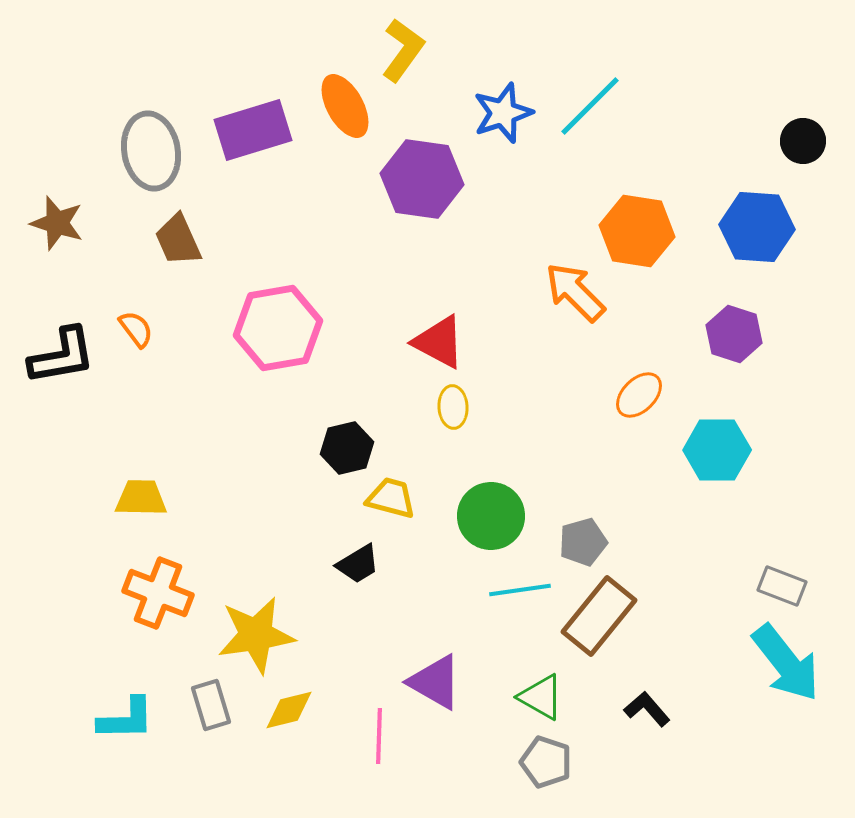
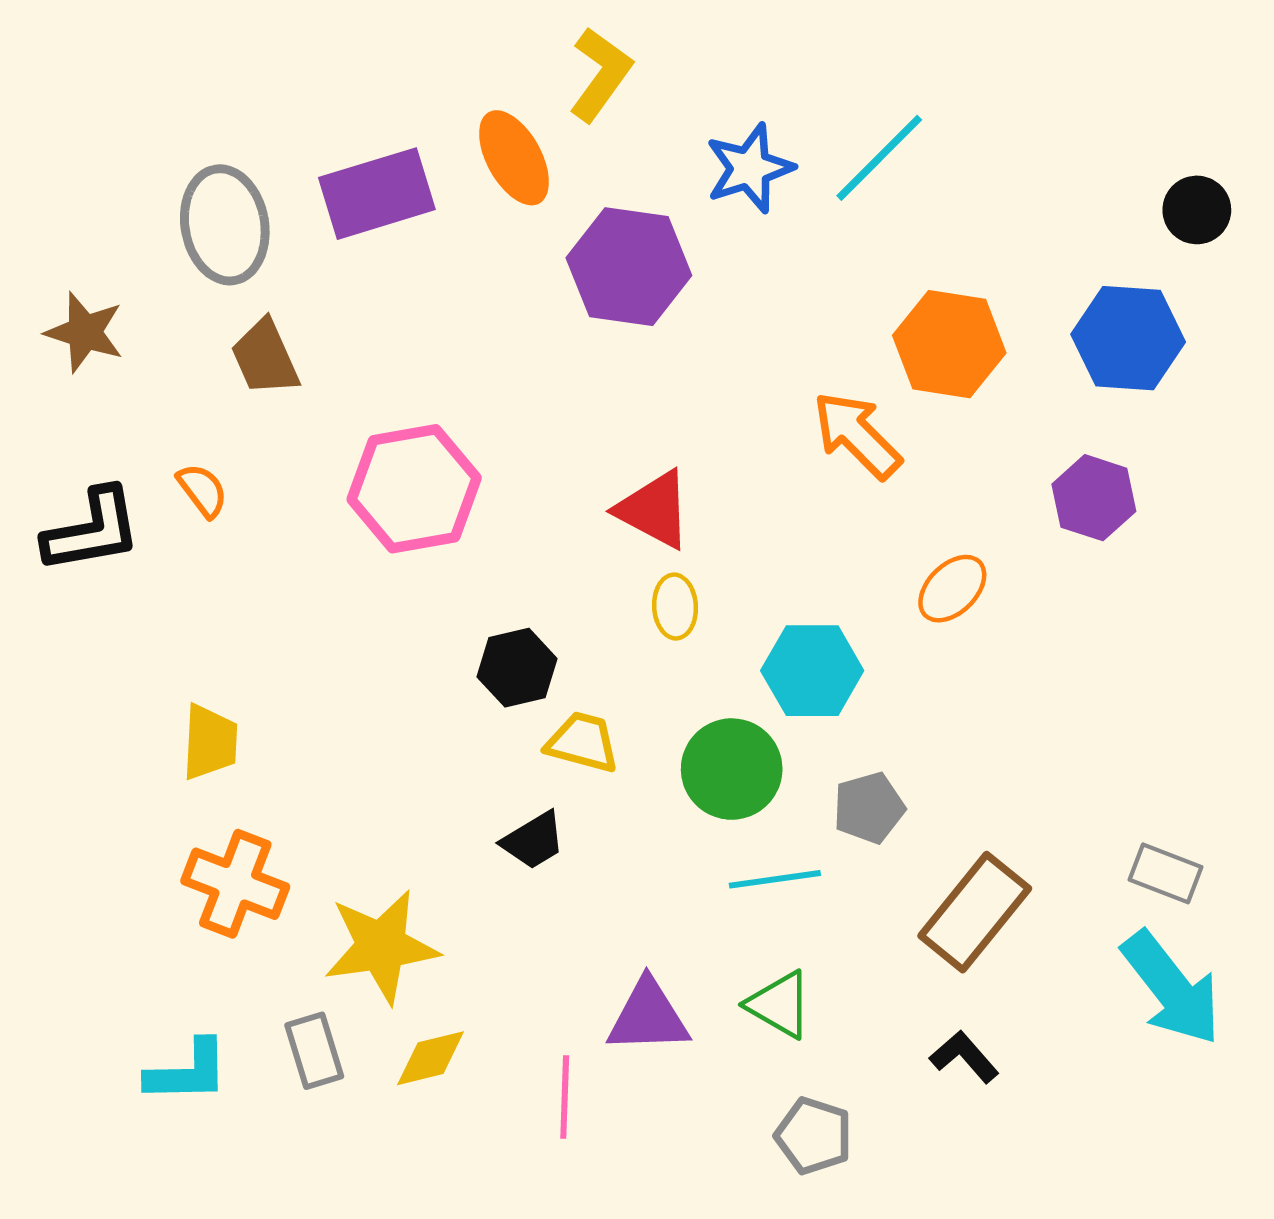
cyan hexagon: (717, 450) -> (812, 671), moved
yellow trapezoid: (141, 498) -> (210, 742), turned 92
brown rectangle: (599, 616) -> (975, 912), moved
purple triangle: (435, 682) -> (648, 1016), turned -32
green triangle: (541, 697) -> (779, 1005), moved

